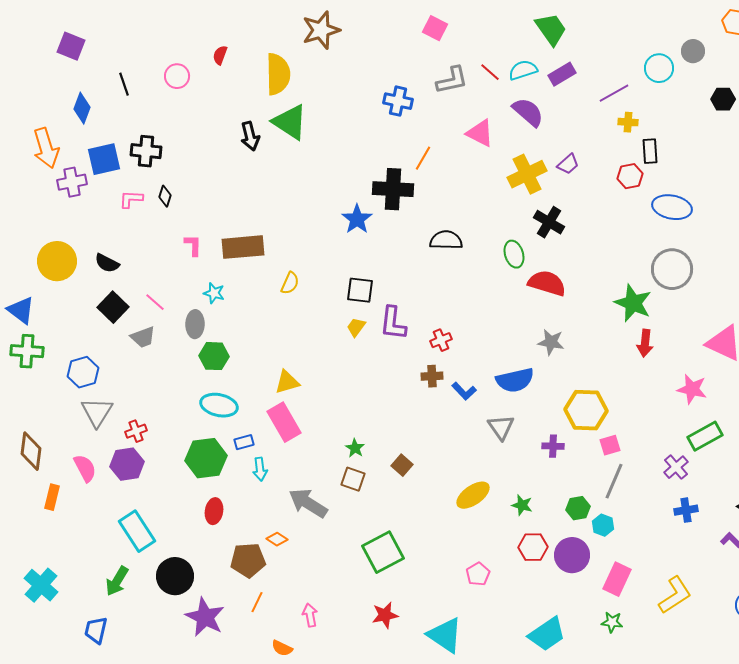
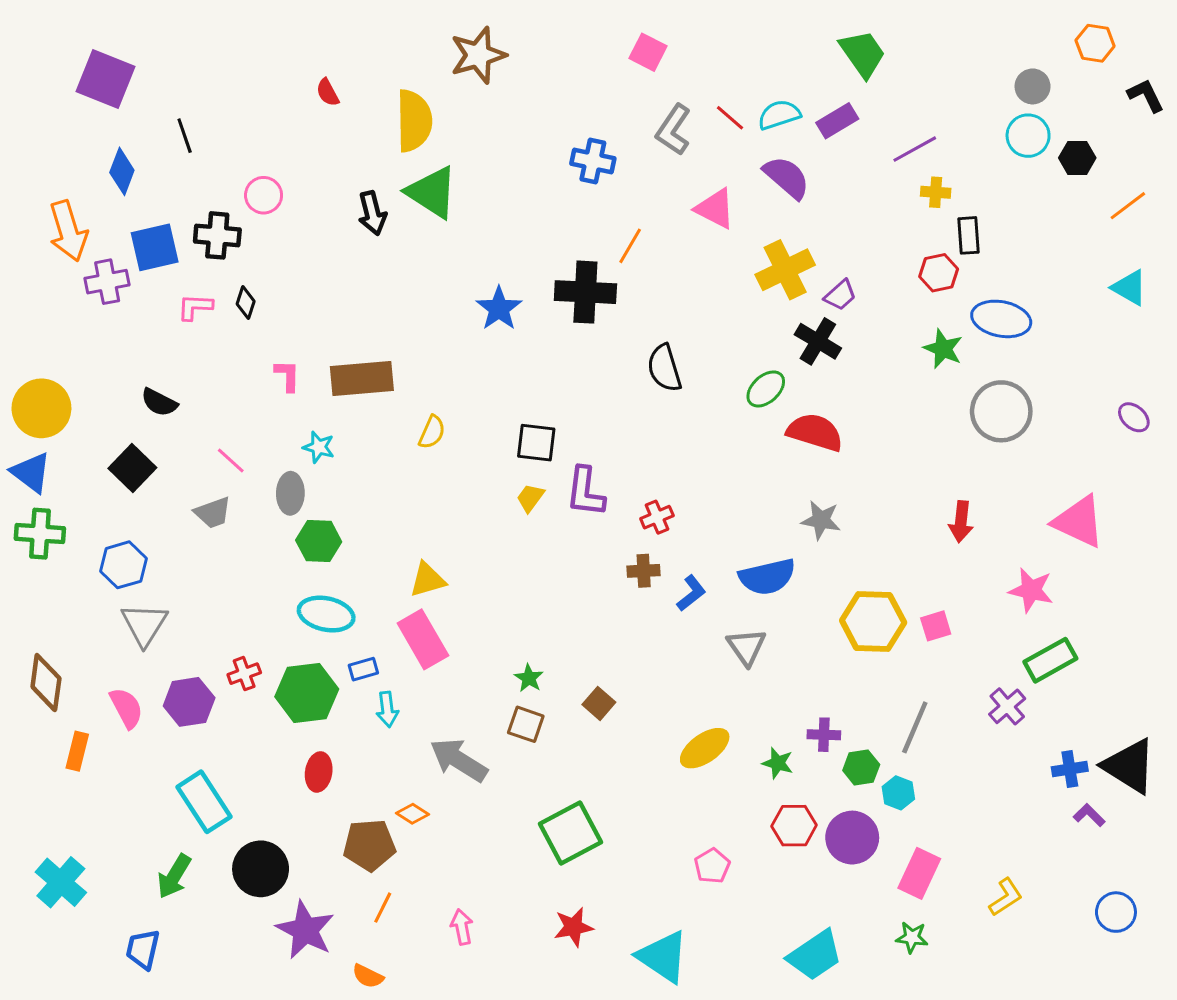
green trapezoid: (551, 29) -> (863, 54), moved
purple square: (71, 46) -> (106, 79), size x1.4
red semicircle: (220, 55) -> (328, 92), turned -48
cyan circle: (659, 68) -> (1028, 136), moved
pink circle: (177, 76) -> (264, 195), moved
gray L-shape: (452, 80) -> (673, 130), turned 136
purple trapezoid: (568, 164) -> (840, 295), moved
blue star: (357, 219) -> (499, 308), moved
black semicircle: (446, 240) -> (664, 368), turned -108
green ellipse: (514, 254) -> (766, 389), turned 64
yellow circle: (57, 261) -> (41, 408), moved
green star: (633, 303) -> (943, 349), moved, size x0.7
black square: (113, 307) -> (132, 468), moved
blue L-shape: (464, 391) -> (691, 593), turned -85
red cross: (136, 431) -> (244, 674), moved
pink square: (610, 445) -> (936, 626), moved
purple cross: (553, 446) -> (824, 735), moved
blue cross: (686, 510) -> (1070, 769), moved
yellow L-shape: (675, 595) -> (1006, 897), size x0.7
orange semicircle: (282, 648) -> (368, 976), moved

